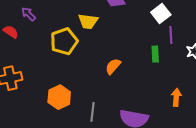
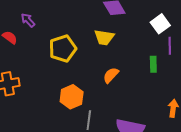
yellow trapezoid: (88, 21) -> (104, 37), moved
orange hexagon: (59, 97) -> (72, 97), moved

